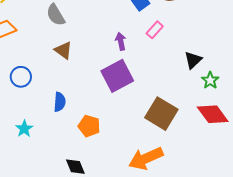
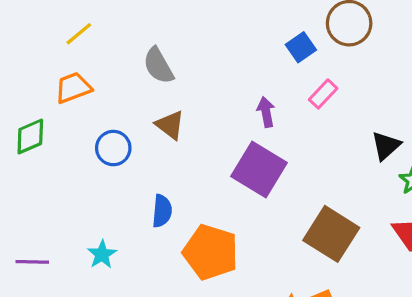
purple square: (117, 76) -> (259, 170), turned -32
blue circle: (21, 77) -> (113, 148), moved
orange pentagon: (89, 126) -> (211, 252), size x1.5

